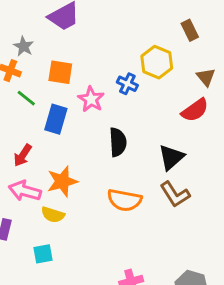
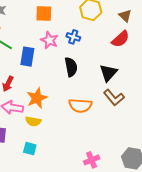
orange square: (60, 72) -> (44, 14), moved
blue cross: (127, 84) -> (73, 37), moved
cyan square: (43, 254) -> (30, 149), turned 32

